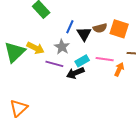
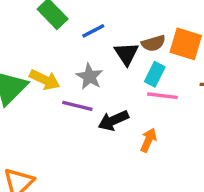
blue line: (70, 27) -> (93, 31), moved, turned 40
cyan rectangle: (82, 61) -> (155, 74), moved, turned -32
orange arrow: (119, 69) -> (148, 140), moved

